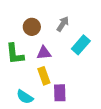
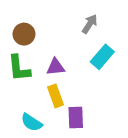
gray arrow: (63, 24) -> (90, 24), moved
brown circle: (32, 27) -> (24, 34), moved

